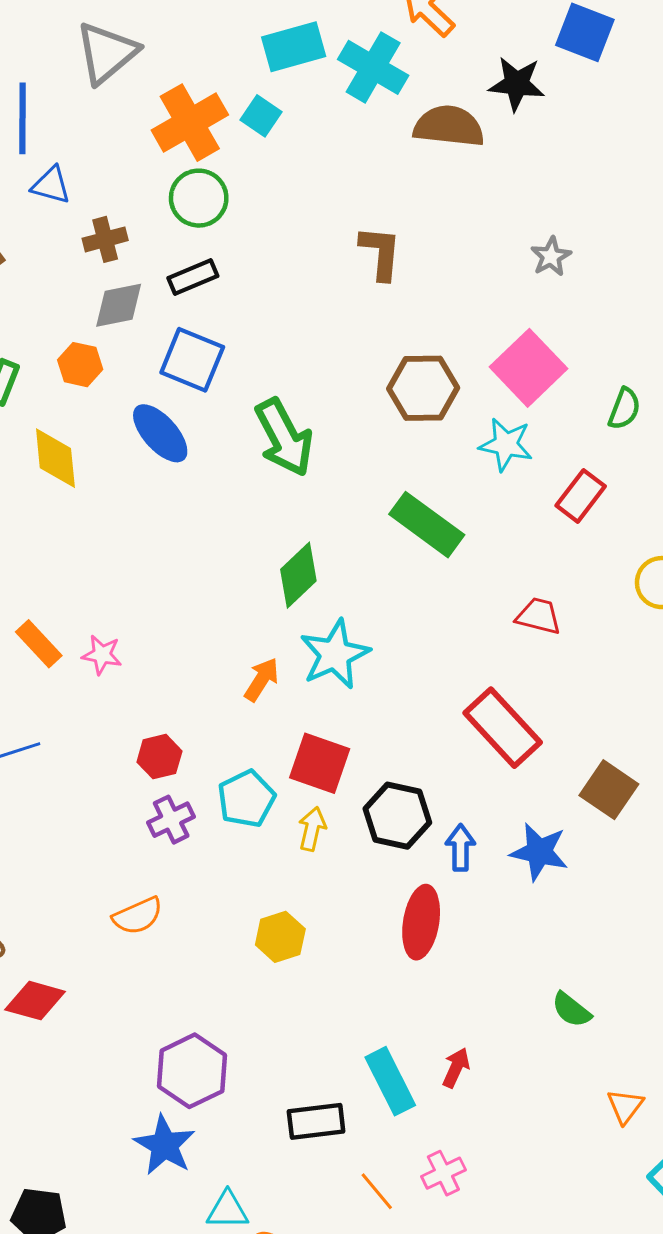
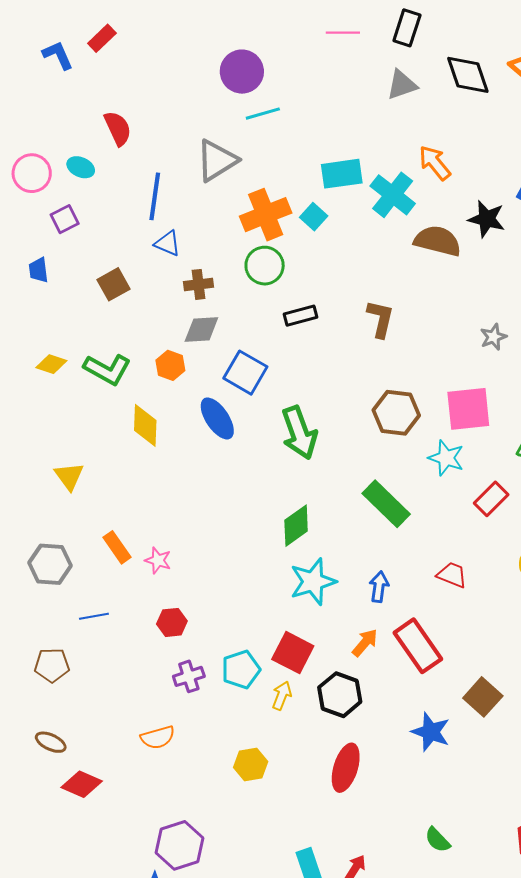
black rectangle: (193, 277) -> (300, 316), moved
pink square: (529, 368) -> (468, 409), turned 30
orange arrow: (262, 679) -> (365, 643), moved
red hexagon: (159, 757) -> (172, 622), moved
blue arrow: (460, 848) -> (379, 587), moved

